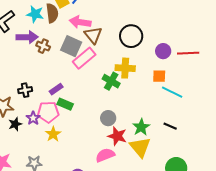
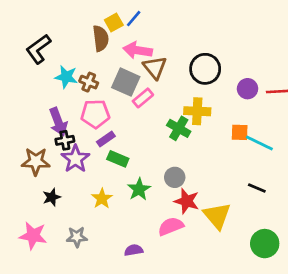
cyan star: (35, 14) -> (66, 77), moved
purple arrow: (27, 37) -> (58, 122), moved, turned 70
pink rectangle: (84, 58) -> (143, 98), size x0.7
orange square: (159, 76) -> (240, 132), moved
pink pentagon: (48, 112) -> (95, 114), moved
purple star: (33, 118) -> (75, 159), moved, size x1.5
black star: (15, 124) -> (52, 197), moved
green star: (141, 127) -> (139, 189), moved

